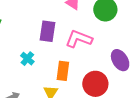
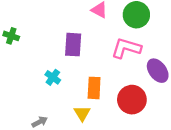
pink L-shape: (79, 39) -> (126, 48), moved

